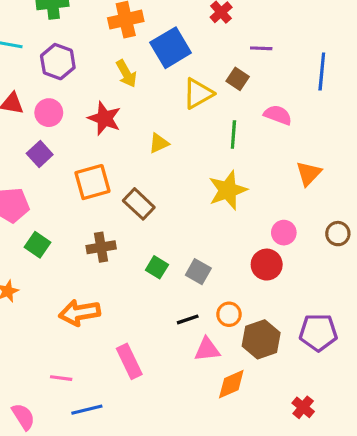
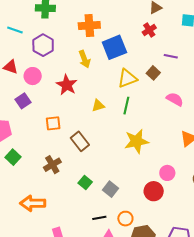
green line: (233, 135) -> (126, 106), moved
orange square: (92, 182) -> (53, 123), size x0.7
brown cross: (101, 247) -> (52, 165), turned -30

